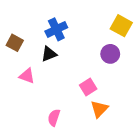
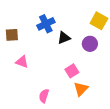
brown square: (15, 43) -> (12, 35), turned -32
black triangle: (49, 54) -> (64, 38), moved

